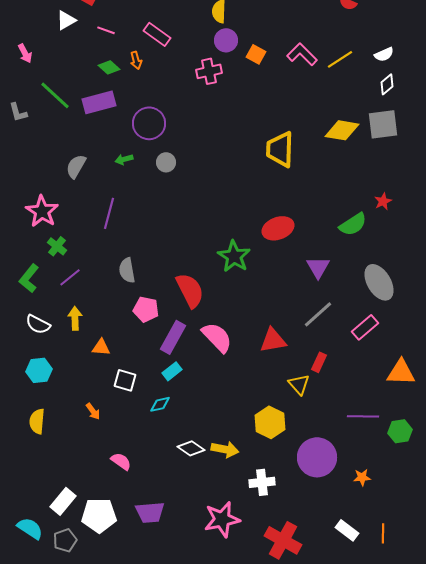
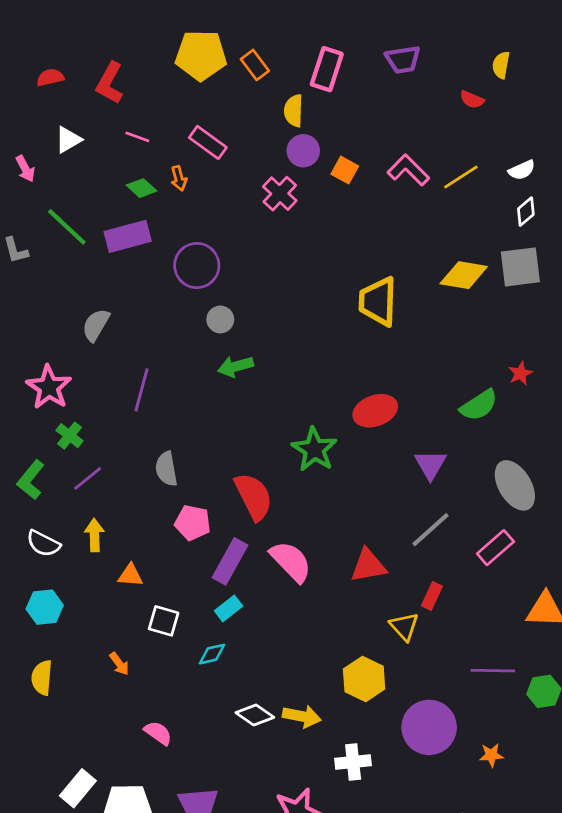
white triangle: (66, 20) -> (68, 140), moved
pink cross: (209, 71) -> (280, 194), turned -35
green arrow: (124, 159) -> (236, 366), moved, size x1.4

